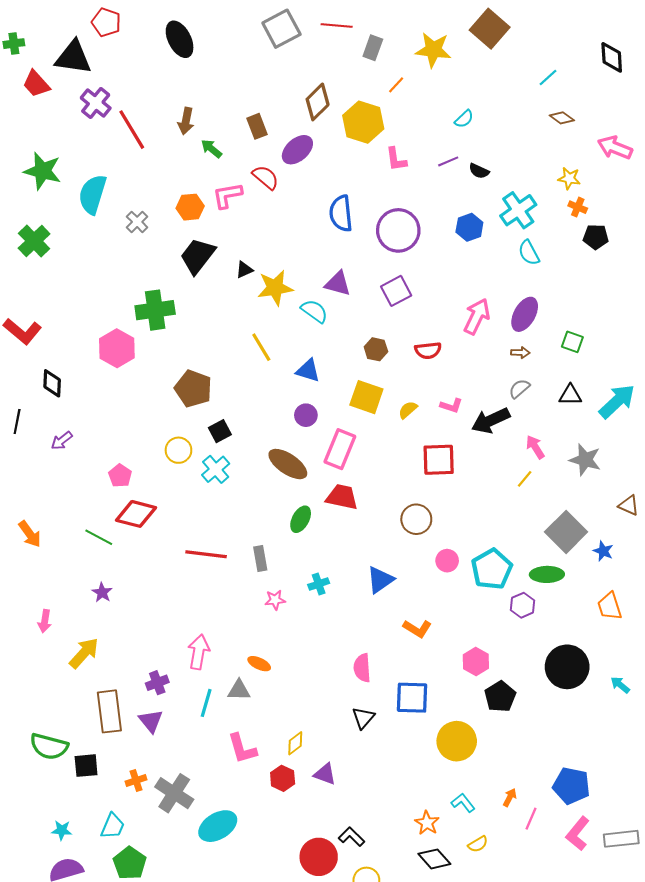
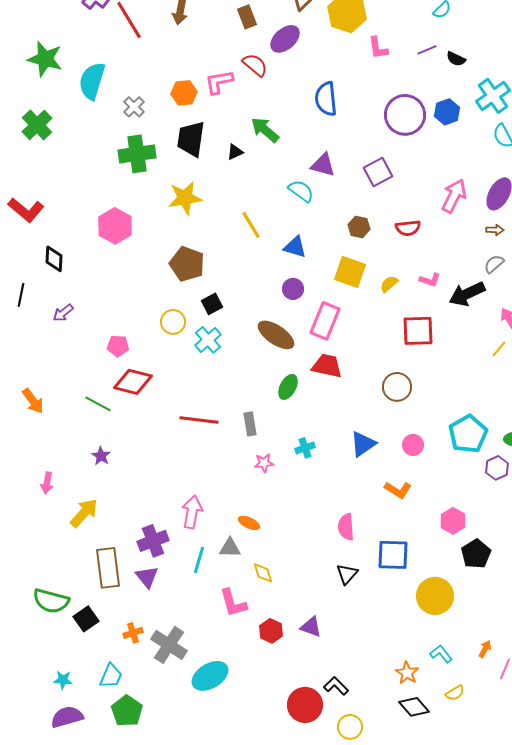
green arrow: (211, 149) -> (265, 130), moved, size x1.4
purple circle: (398, 230) -> (405, 115), moved
black trapezoid: (198, 256) -> (191, 139), turned -30
yellow star: (275, 288) -> (185, 198), moved
green cross: (155, 310) -> (137, 154), moved
pink pentagon: (120, 476) -> (118, 346), turned -30
pink circle: (447, 561) -> (413, 445), moved
purple cross: (157, 683) -> (153, 541), size x1.4
yellow diamond: (295, 743) -> (263, 573), moved, turned -70
black square: (86, 766) -> (86, 619), turned -30

